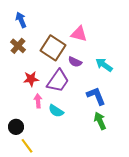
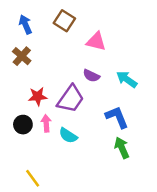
brown square: (53, 48) -> (64, 21), moved, size x0.7
black circle: (16, 127) -> (23, 125), moved

